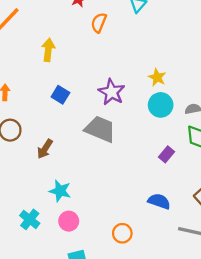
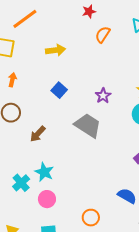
yellow arrow: (48, 50) -> (56, 50), turned 66
purple star: (112, 92) -> (103, 96), size x0.7
cyan cross: (30, 219) -> (21, 183), moved

